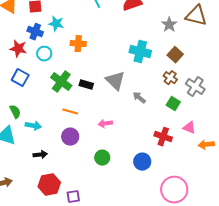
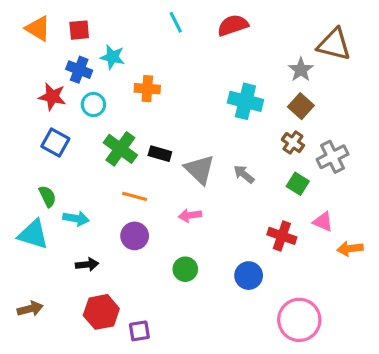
gray star: (169, 25) -> (301, 70), moved
gray triangle: (115, 81) -> (200, 169), moved
gray cross: (195, 87) -> (333, 157), turned 30

